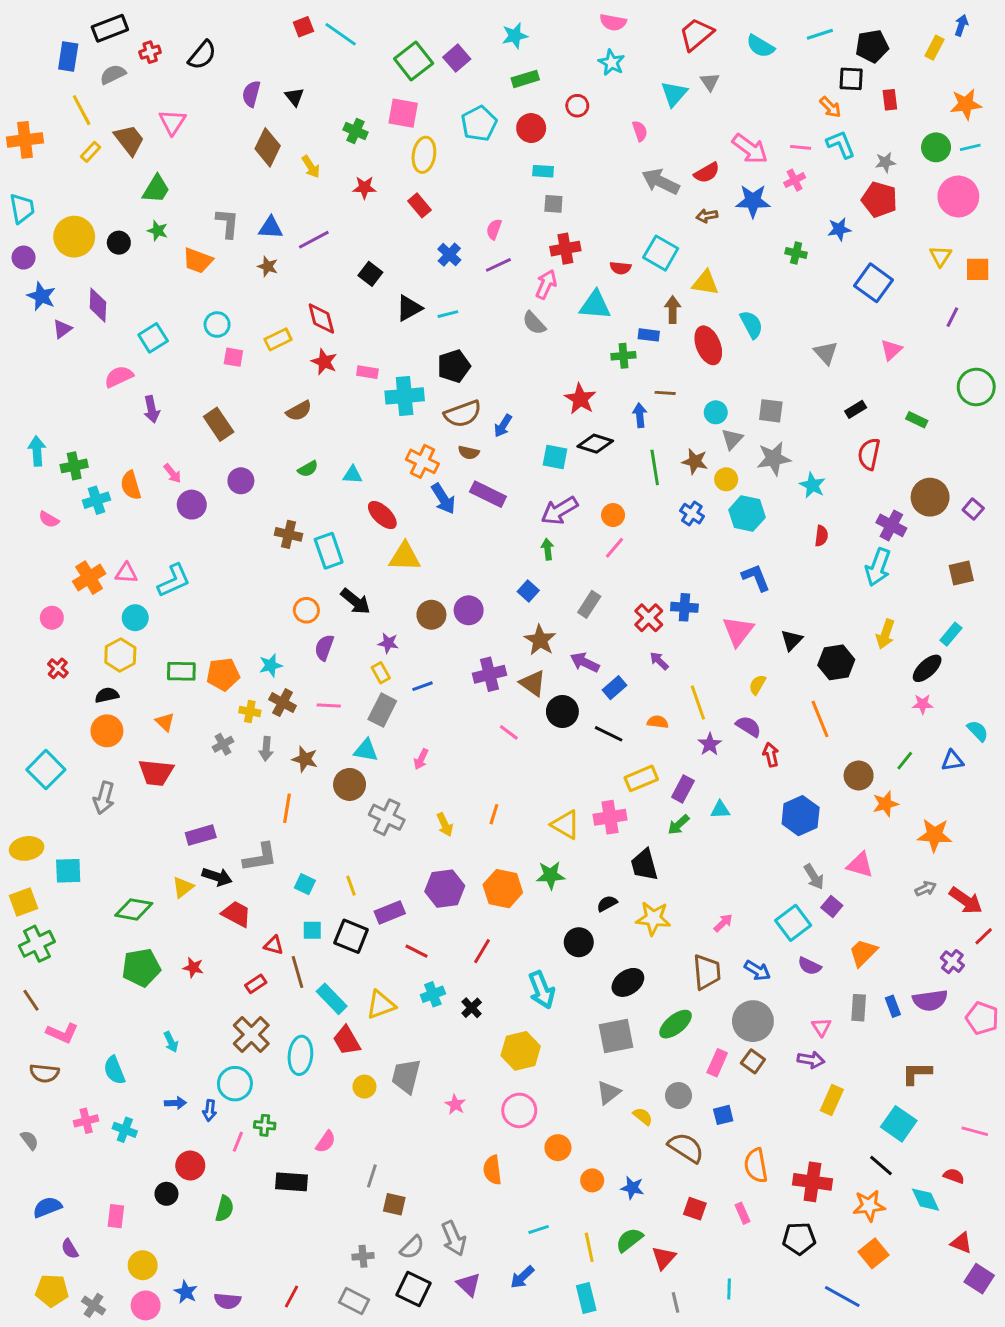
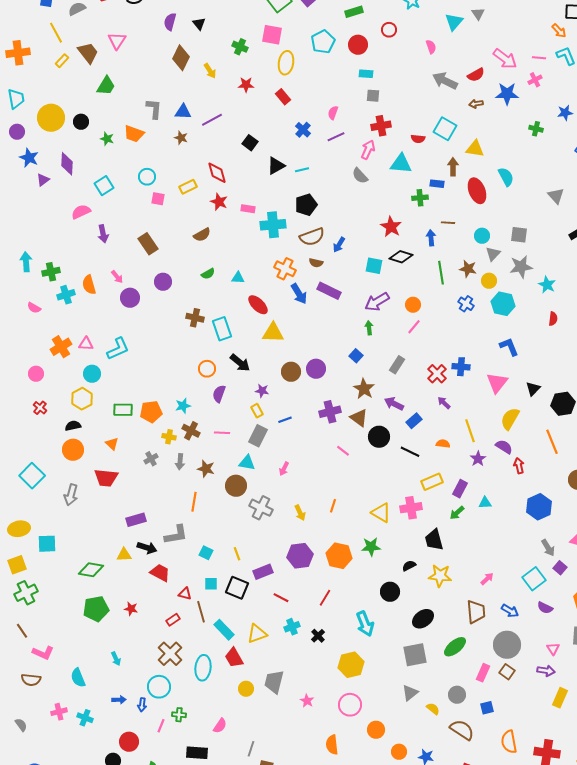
green star: (158, 231) -> (107, 139), moved
yellow semicircle: (757, 685) -> (510, 419), size x1.6
yellow triangle: (183, 887) -> (124, 555), turned 35

